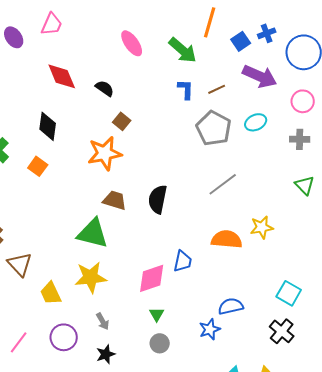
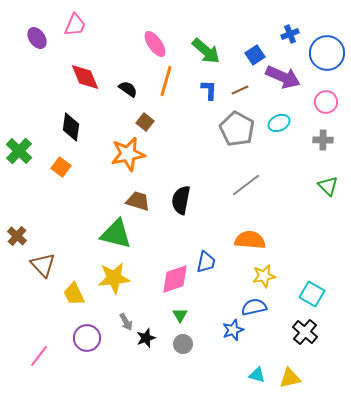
orange line: (210, 22) -> (166, 81), moved
blue square: (241, 41) -> (255, 55), moved
yellow star: (262, 227) -> (264, 276), moved
pink line: (19, 342) -> (39, 356), moved
black star: (106, 354) -> (146, 338), moved

